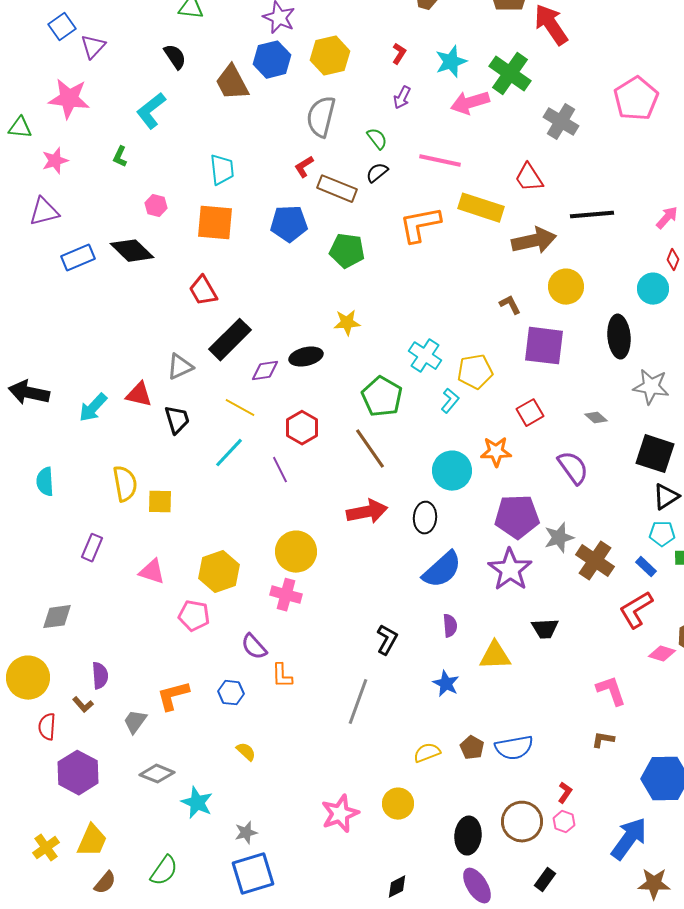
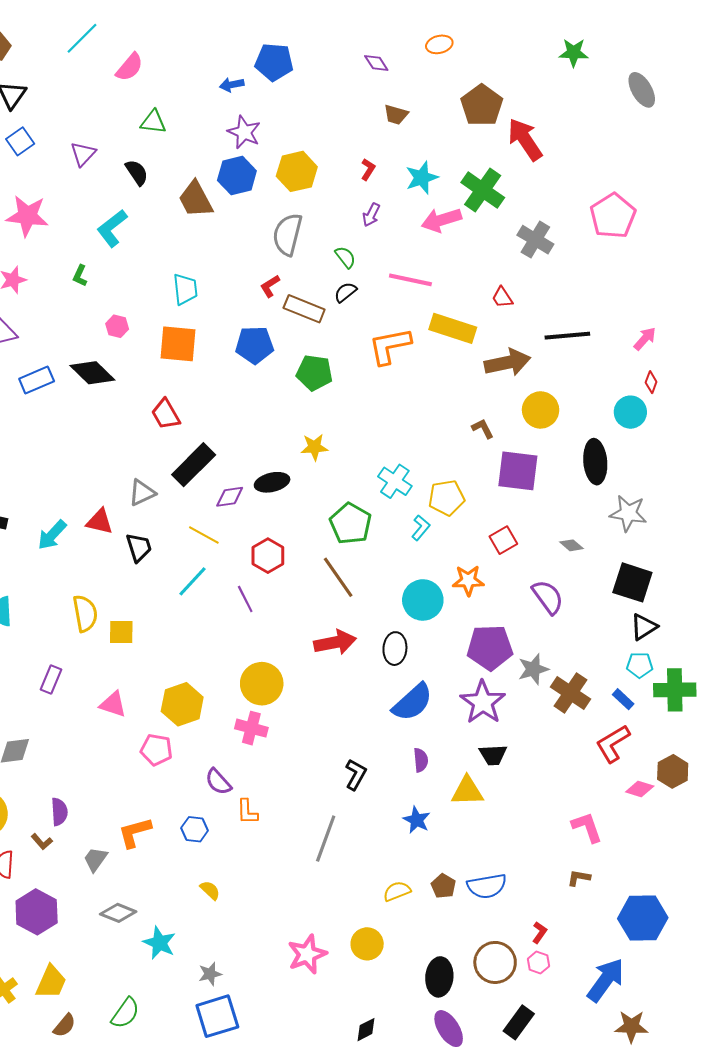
purple triangle: (93, 47) -> (83, 154), moved
red trapezoid: (529, 178) -> (502, 297), size x0.7
black trapezoid: (545, 629) -> (493, 755), moved
black rectangle: (545, 880) -> (519, 1022), size x1.4

